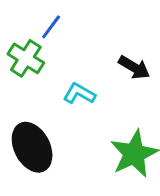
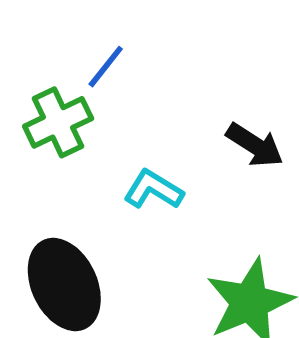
green cross: (26, 58) -> (58, 122), turned 30

